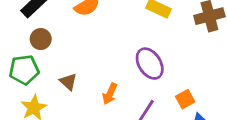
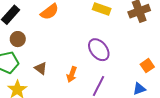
orange square: (185, 99) -> (147, 66), moved

